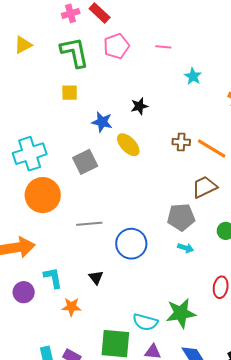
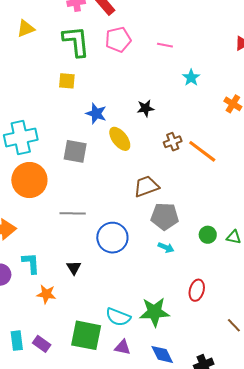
black star: (139, 106) -> (145, 108), moved
brown cross: (181, 142) -> (173, 142), turned -30
gray square: (85, 162) -> (75, 151), turned 30
brown trapezoid: (205, 187) -> (146, 186), moved

